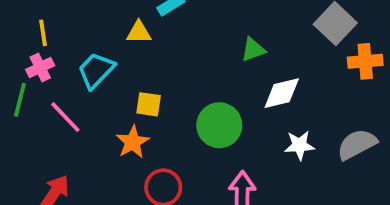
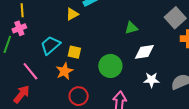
yellow triangle: (139, 32) -> (72, 14), turned -32
cyan trapezoid: (96, 70) -> (50, 45), moved
pink line: (65, 117) -> (30, 71), moved

